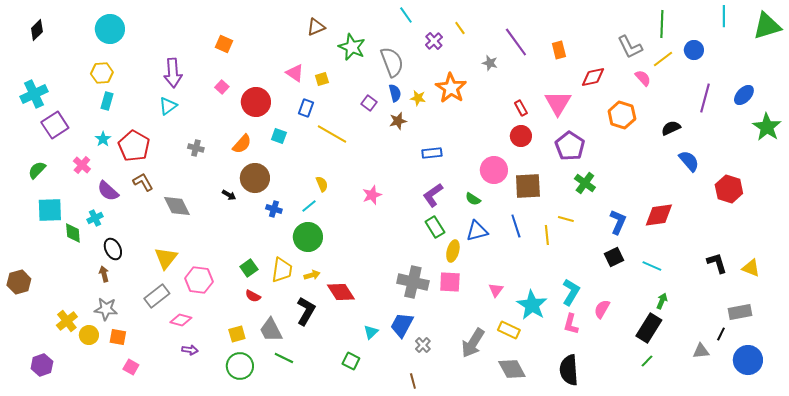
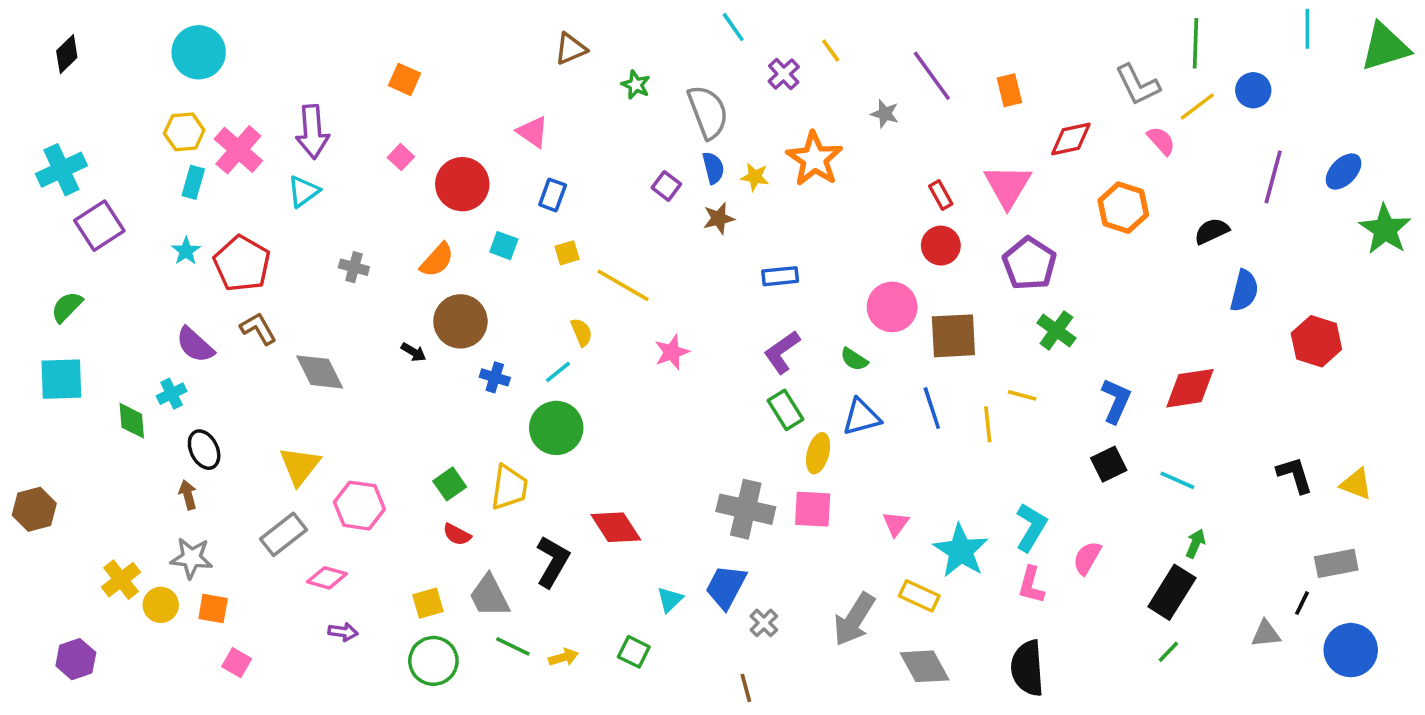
green star: (352, 47) -> (636, 85), size x0.6
yellow square: (322, 79) -> (567, 253), moved
yellow line: (332, 134) -> (623, 285), moved
blue semicircle: (689, 161) -> (1244, 291), turned 55
pink cross: (82, 165) -> (238, 150), moved, size x1.5
cyan square: (50, 210) -> (61, 379), moved
yellow arrow: (312, 275) -> (563, 657), moved

